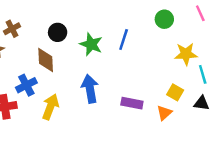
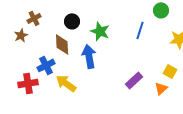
blue line: (124, 40) -> (140, 30), moved
blue arrow: (90, 89) -> (89, 56), moved
purple rectangle: (132, 103) -> (134, 80), turned -54
yellow arrow: (50, 107) -> (66, 83), turned -75

